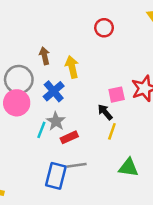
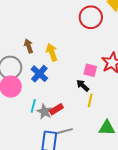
red circle: (104, 28) -> (91, 17), moved, size x1.5
pink square: (117, 95) -> (90, 70), turned 32
gray star: (56, 121) -> (44, 112), moved

